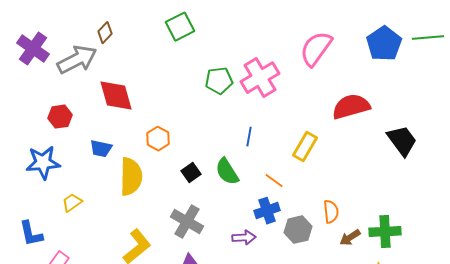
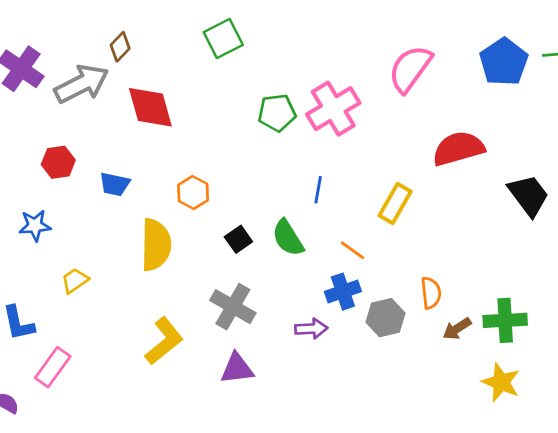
red diamond: (116, 96) -> (150, 107), moved
blue trapezoid: (101, 149) -> (115, 184), moved
blue star: (43, 163) -> (35, 226), size x0.7

